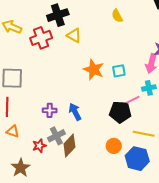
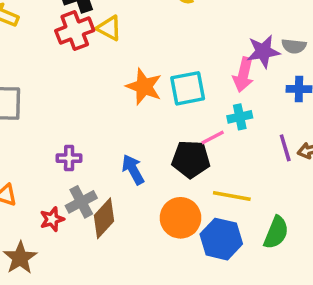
red cross: (41, 38) -> (75, 31), moved
cyan square: (119, 71) -> (188, 88), size x1.5
blue arrow: (75, 112) -> (133, 170), moved
orange circle: (114, 146) -> (180, 218), size x1.5

